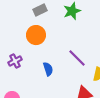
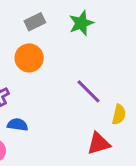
blue semicircle: (48, 69) -> (18, 125), moved, turned -64

